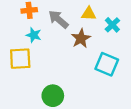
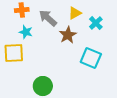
yellow triangle: (89, 14) -> (75, 13), turned -32

